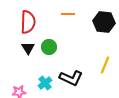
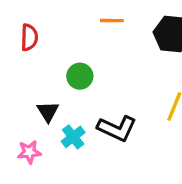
red semicircle: (28, 22) -> (29, 37), moved, size x0.7
black triangle: (28, 48) -> (48, 112), moved

